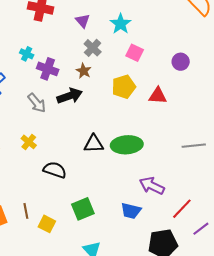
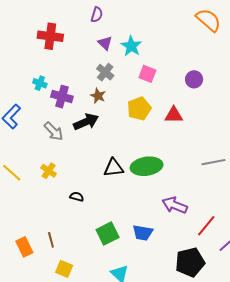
purple triangle: (83, 21) -> (105, 43), moved
black semicircle: (55, 170) -> (77, 197), size x0.6
blue trapezoid: (131, 211) -> (143, 233), moved
yellow square: (47, 224) -> (64, 269), moved

